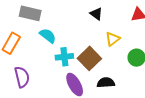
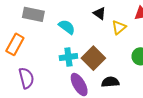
cyan semicircle: (48, 36) -> (67, 27), moved
yellow triangle: (113, 39) -> (119, 27), moved

